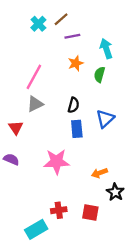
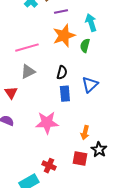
orange star: (76, 63) -> (64, 36), size x1.6
pink line: (34, 77) -> (27, 48), turned 45
orange arrow: (99, 173) -> (85, 133), turned -56
red cross: (59, 210) -> (49, 166), turned 32
red square: (90, 212) -> (80, 159), moved

